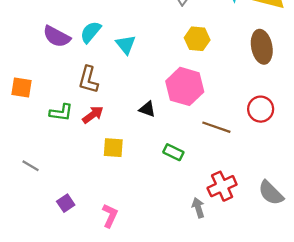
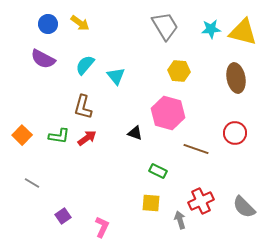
purple semicircle: (57, 37) -> (43, 59), moved
orange square: (21, 88) -> (22, 135), moved, turned 36
yellow square: (113, 148) -> (151, 203), moved

